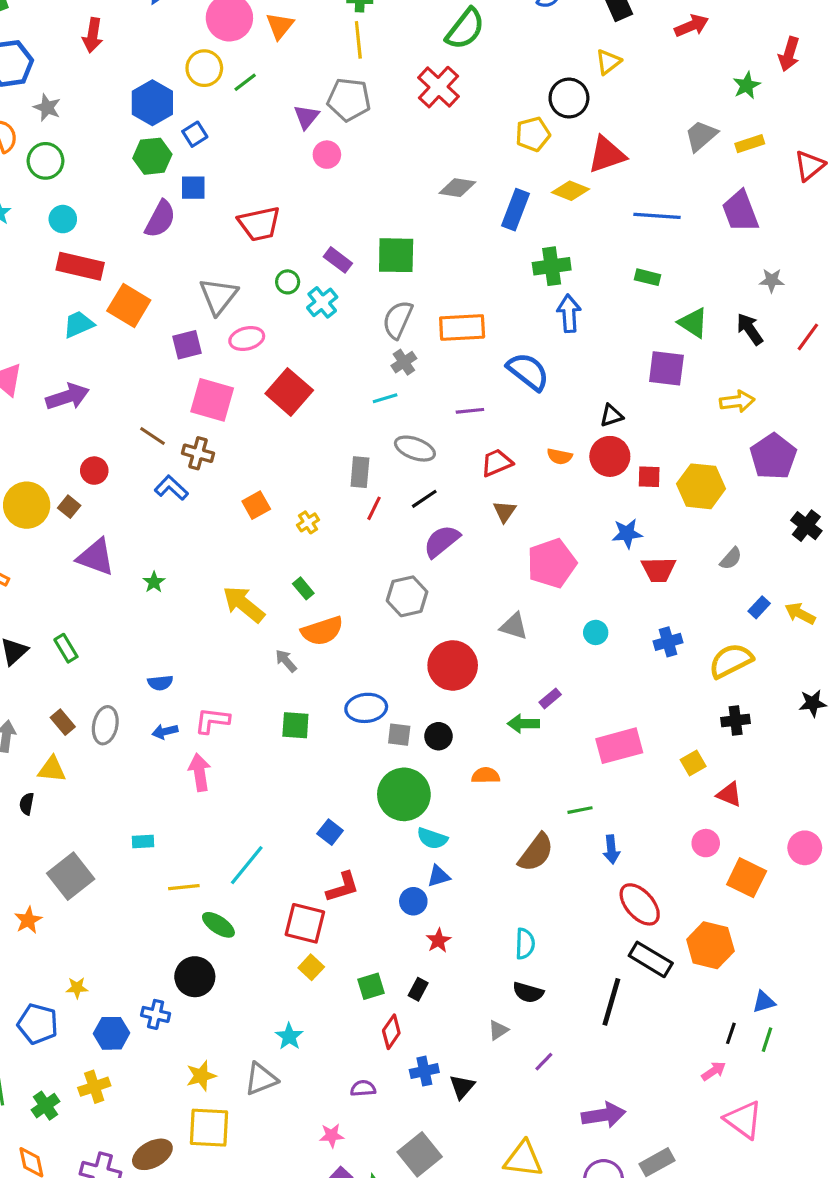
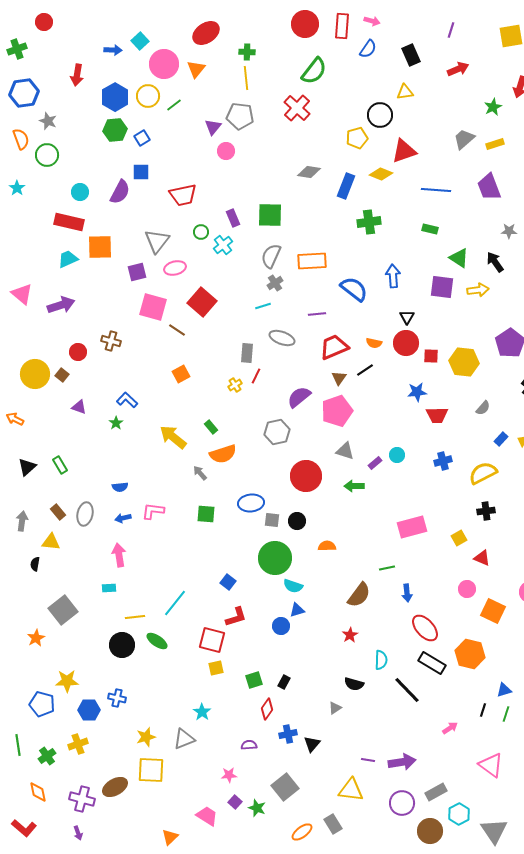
yellow triangle: (608, 62) -> (405, 92), turned 30
blue hexagon: (152, 103) -> (115, 97), moved
green hexagon: (152, 156) -> (115, 130), moved
cyan circle: (63, 219) -> (80, 192), moved
purple rectangle: (338, 260) -> (233, 218), turned 30
orange square: (129, 306) -> (100, 247), turned -32
blue arrow: (569, 313) -> (393, 276), moved
yellow arrow: (737, 401) -> (478, 290), moved
black triangle: (611, 416) -> (407, 317), turned -42
brown line: (152, 436) -> (177, 330), moved
brown cross: (198, 453) -> (111, 341), moved
red trapezoid: (497, 463) -> (334, 347), size x1.4
blue L-shape: (171, 488) -> (127, 400), moved
black line: (424, 499) -> (365, 370), moved
yellow cross: (308, 522) -> (235, 385), moved
purple triangle: (96, 557) -> (79, 407), size x0.6
pink pentagon: (552, 563) -> (337, 411), moved
purple rectangle: (550, 698) -> (375, 463), moved
green arrow: (523, 724) -> (354, 486), moved
pink arrow: (200, 772) -> (119, 555), moved
red star: (438, 941) -> (350, 635), moved
cyan semicircle: (525, 944) -> (381, 660), moved
yellow square: (311, 967) -> (216, 668), turned 35
black circle: (195, 977) -> (122, 645), moved
yellow star: (77, 988) -> (67, 681), size x1.6
black line: (611, 1002) -> (407, 690), turned -60
purple line: (544, 1062) -> (368, 760), moved, turned 56
pink arrow: (714, 1071) -> (450, 728), moved

